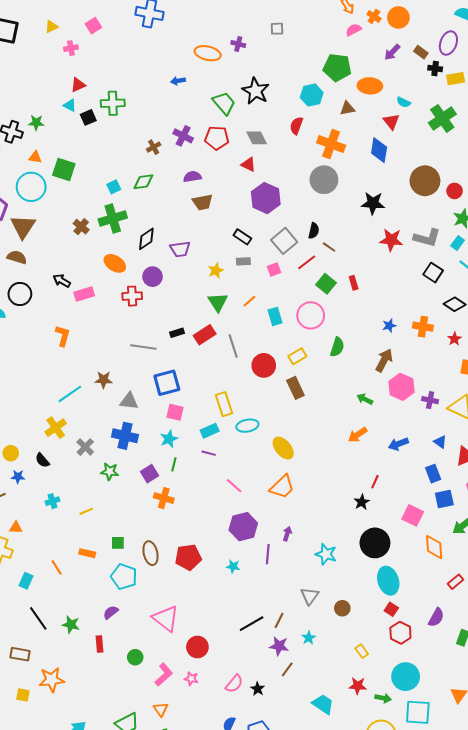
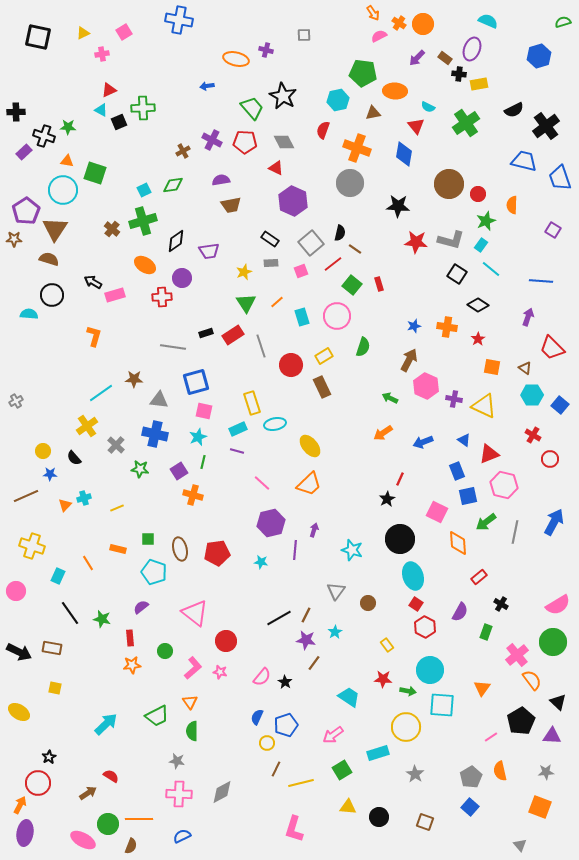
orange triangle: (16, 528) -> (65, 505), moved, turned -48
orange star: (52, 680) -> (132, 665), moved, size x0.7

